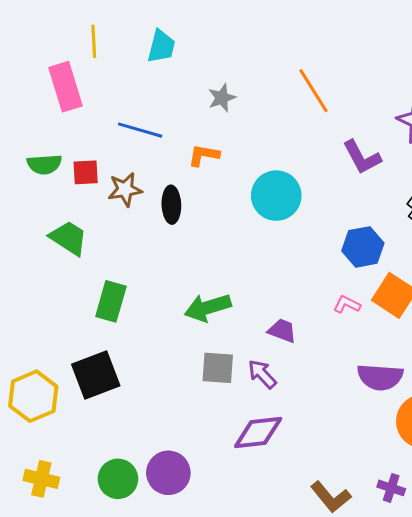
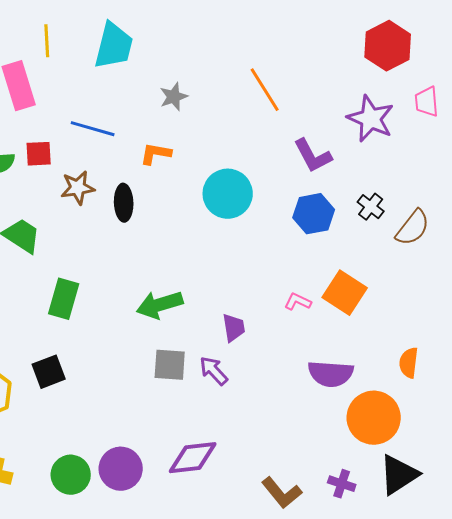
cyan trapezoid: (161, 46) -> (114, 46), size x1.4
red square: (86, 172) -> (39, 154), moved
blue hexagon: (363, 247) -> (314, 214), moved
purple trapezoid: (282, 331) -> (234, 328), turned 60
black square: (96, 375) -> (49, 372), size x0.7
purple diamond: (258, 432) -> (193, 458), moved

